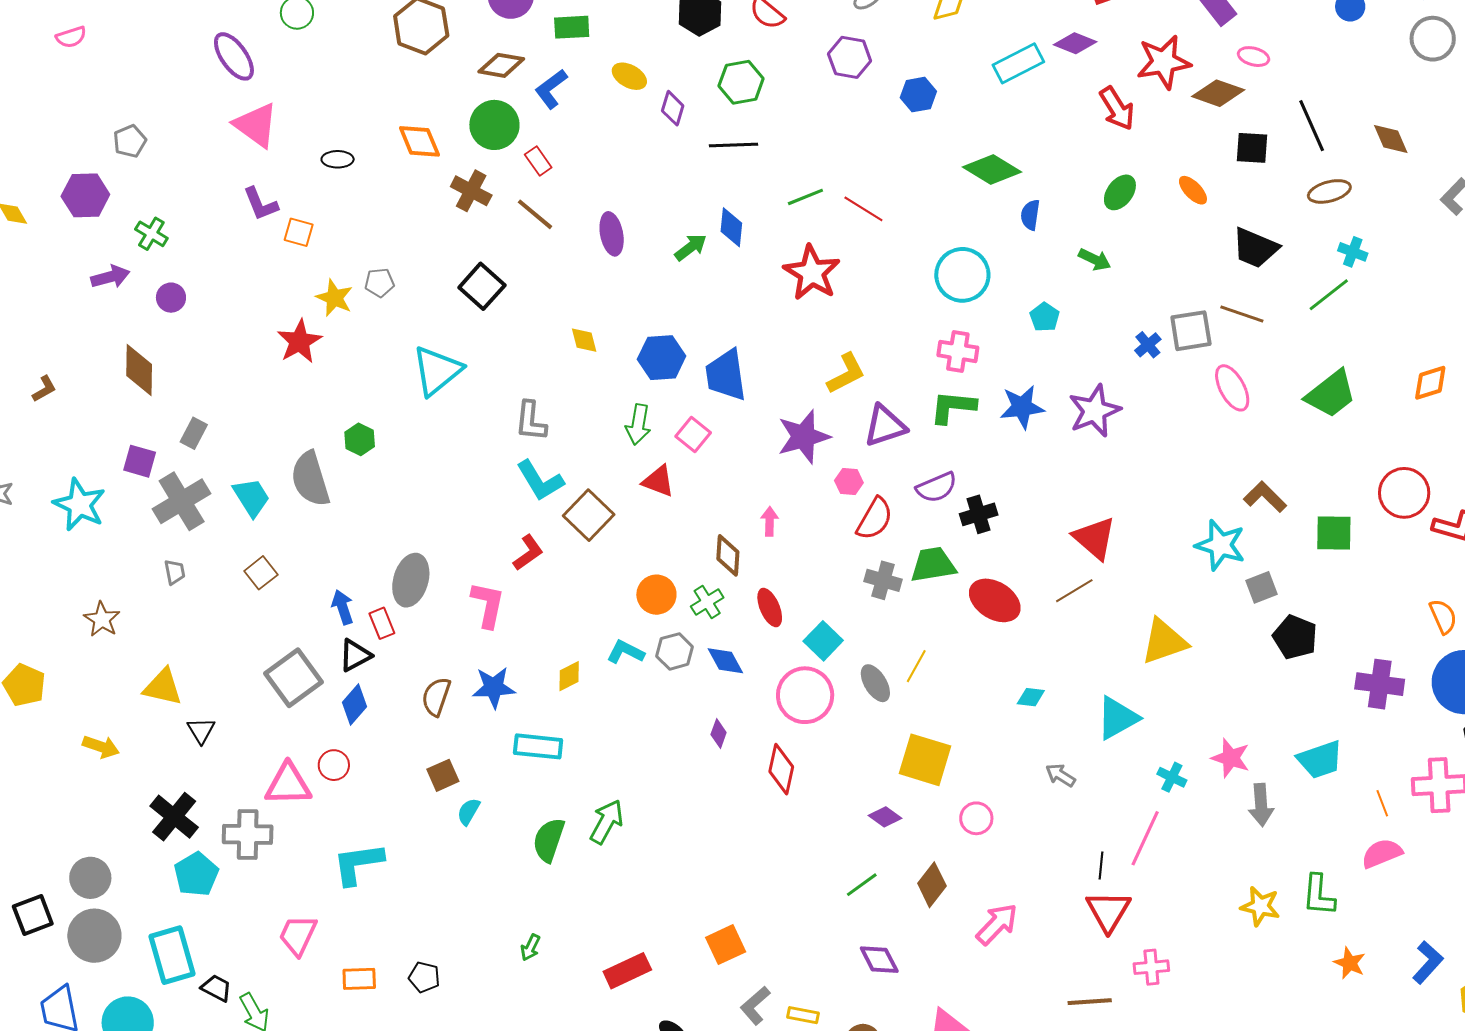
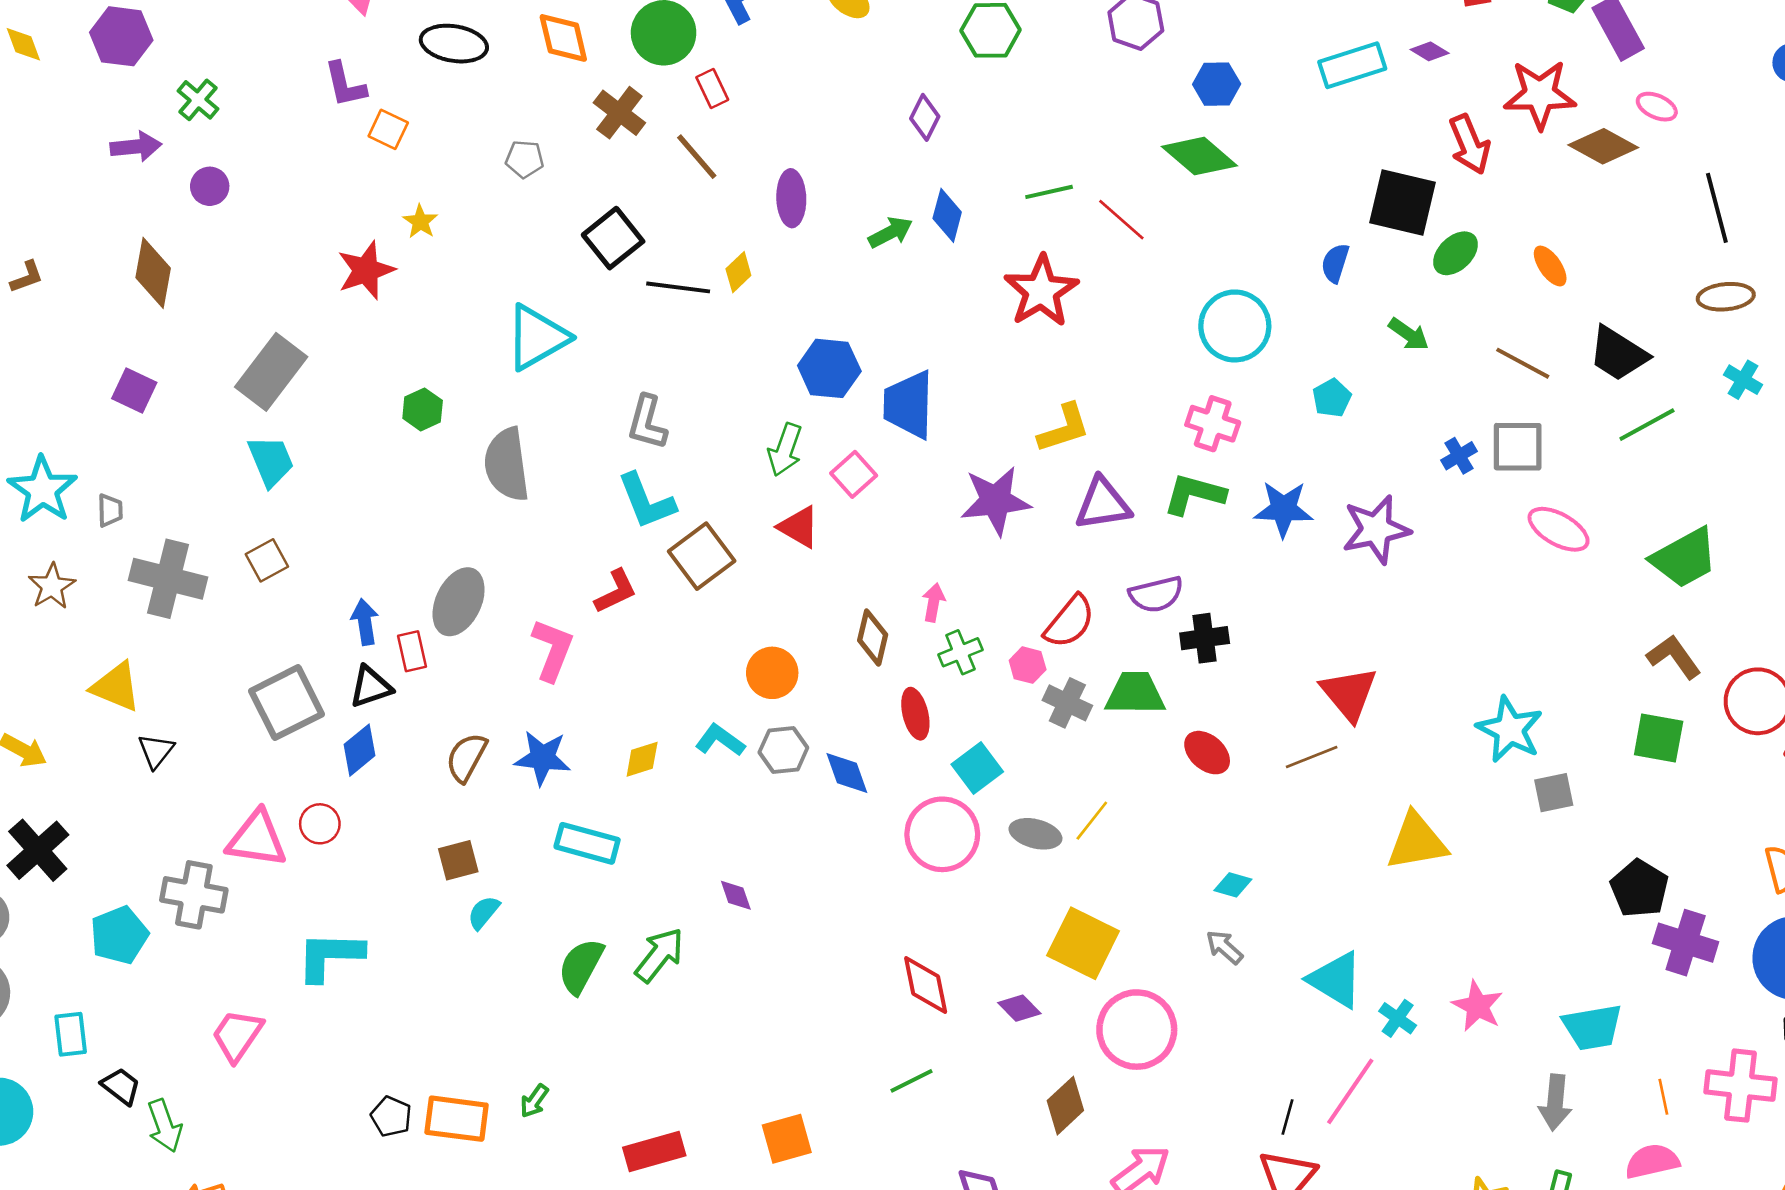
purple diamond: (1075, 43) -> (1430, 51), size x0.7
purple diamond: (673, 108) -> (925, 117), moved
black line: (734, 145) -> (678, 287), moved
black square: (1252, 148) -> (1402, 202), moved, size x1.5
black ellipse: (338, 159) -> (454, 44), size x1.6
green diamond: (992, 170) -> (1199, 156), moved
gray pentagon: (379, 283) -> (525, 159), moved
green line: (1329, 295) -> (1647, 425), moved
yellow star: (334, 298) -> (420, 222), size x0.7
brown line: (1242, 314) -> (1523, 363), moved
yellow diamond: (584, 340) -> (738, 272), moved, turned 52
pink ellipse: (1232, 388) -> (1559, 529), turned -42
gray rectangle: (194, 433) -> (271, 372), moved, size x1.8
gray semicircle: (310, 479) -> (507, 464), moved
pink hexagon: (849, 482) -> (1028, 665), moved
brown L-shape: (1265, 497) -> (1674, 657), moved
gray cross: (182, 501) -> (168, 579), moved, turned 36
cyan star: (80, 505) -> (42, 490), moved
gray trapezoid: (175, 572) -> (110, 510), moved
red ellipse: (995, 600) -> (1207, 753), size x0.7
green cross: (707, 602) -> (960, 652), moved
black pentagon: (1295, 637) -> (1639, 888), moved
gray ellipse: (875, 683) -> (1035, 834), turned -54
cyan triangle: (1117, 718) -> (1336, 980), moved, turned 51
purple diamond: (719, 734) -> (736, 895), moved, turned -48
red diamond: (781, 769) -> (926, 985), moved, turned -33
gray arrow: (1060, 775) -> (1224, 947), moved
gray arrow: (1261, 805) -> (1555, 1102), moved
black cross: (174, 817) -> (38, 850), moved
pink circle: (976, 818) -> (1137, 1030), size x1.8
green line: (862, 885) -> (912, 1081), moved
cyan rectangle: (172, 955) -> (71, 1034), size x0.6
orange rectangle: (359, 979) -> (457, 1119), moved, size x1.4

